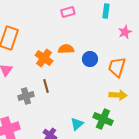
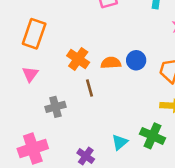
orange semicircle: (66, 49) -> (111, 63), moved
brown line: (46, 86) -> (89, 88), moved

